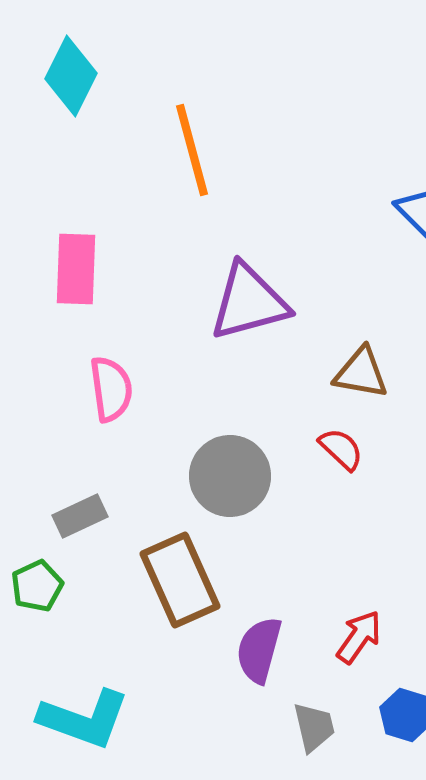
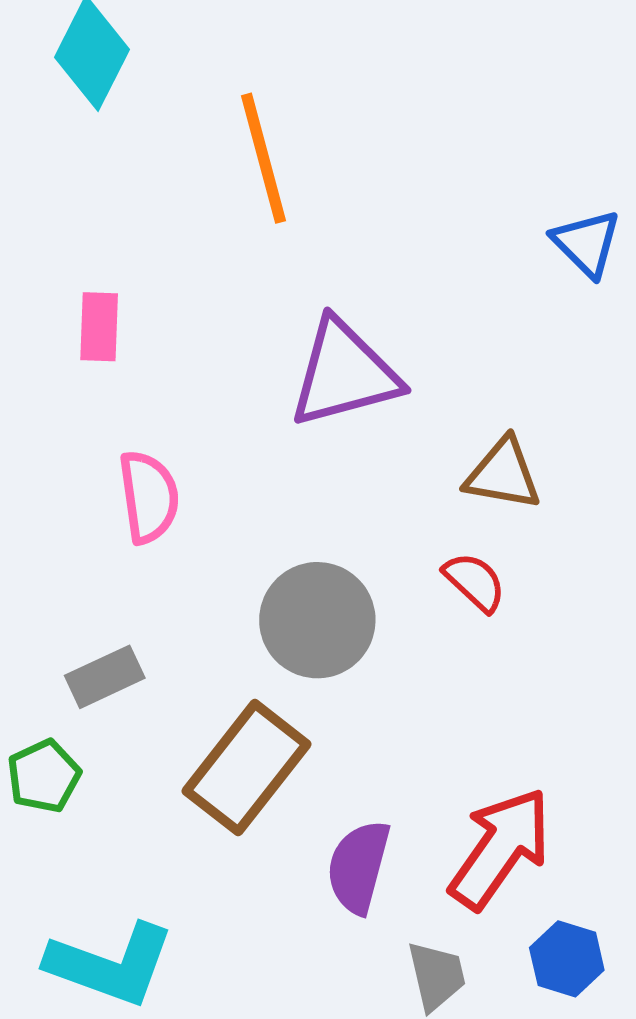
pink rectangle: (76, 269) -> (99, 327), size x0.7
brown rectangle: (180, 580) -> (247, 768), turned 62
red arrow: (359, 637) -> (500, 848), size x1.6

